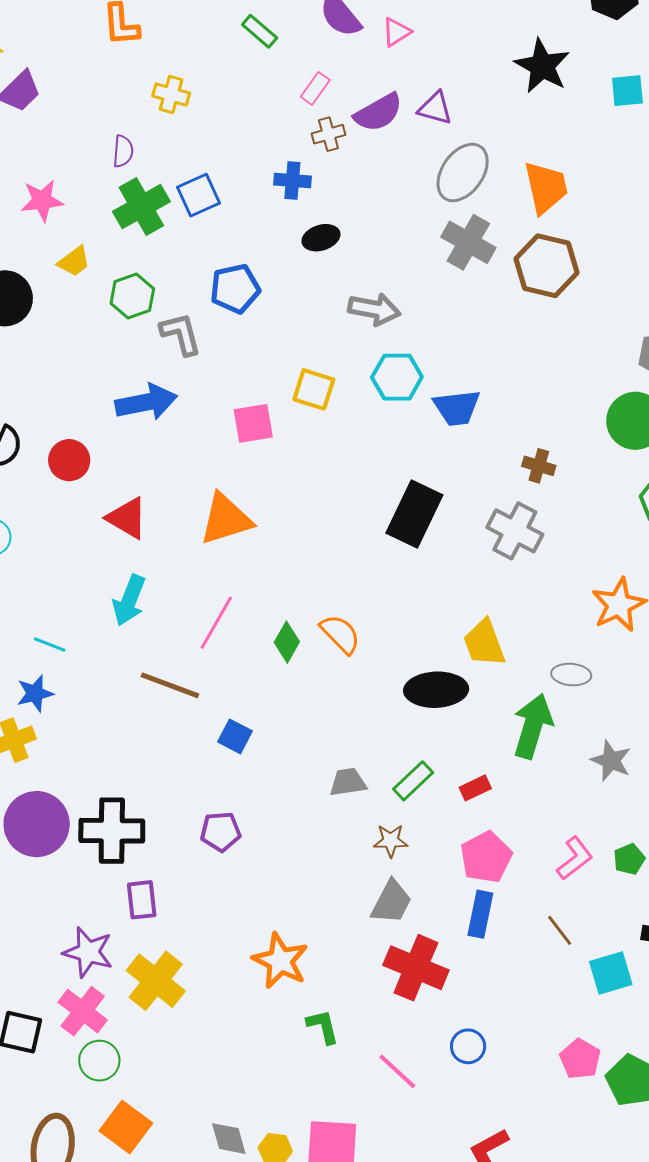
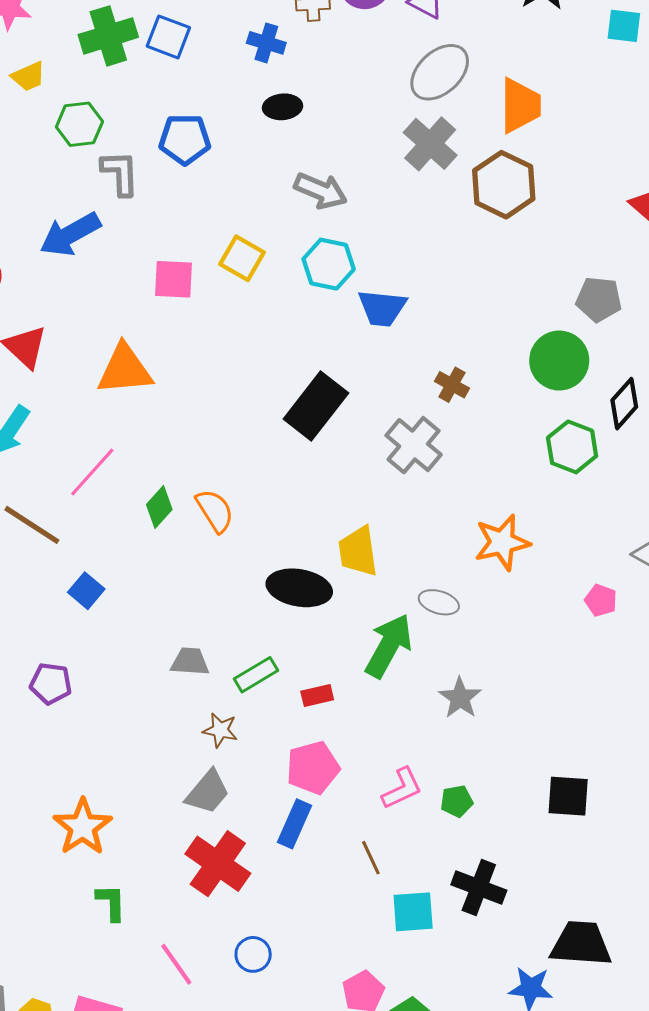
blue square: (198, 195) -> (168, 37), turned 33
blue arrow: (146, 402) -> (70, 234), turned 150

